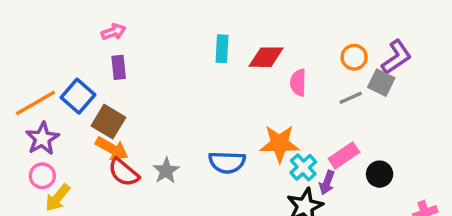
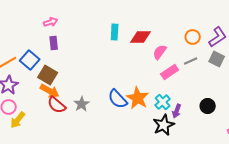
pink semicircle: (298, 83) -> (160, 52), turned 35
gray square: (381, 83) -> (217, 59), moved
orange star: (280, 144) -> (138, 98), moved, turned 30
pink rectangle: (344, 155) -> (170, 72), moved
blue semicircle: (227, 162) -> (118, 99), turned 45

